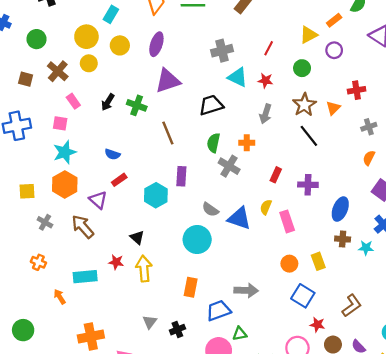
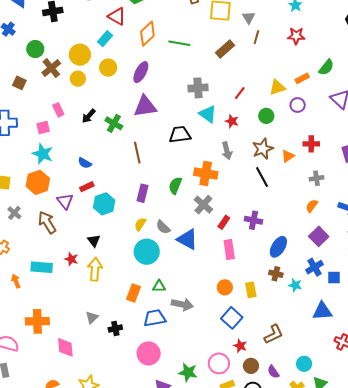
brown cross: (58, 71) -> (51, 68), moved
gray arrow: (266, 114) -> (227, 151), turned -42
pink square: (60, 123) -> (43, 127), turned -32
green semicircle: (213, 143) -> (175, 186), moved
orange cross: (247, 143) -> (206, 174), size x1.6
cyan star: (65, 152) -> (43, 154), turned 30
gray cross: (229, 166) -> (203, 205), moved
red rectangle: (276, 175) -> (224, 222), moved
cyan hexagon: (156, 195) -> (104, 204), moved
yellow semicircle: (266, 207) -> (140, 224), moved
green triangle: (240, 334) -> (159, 286), moved

